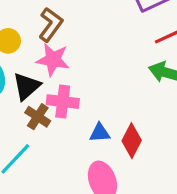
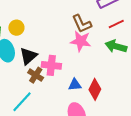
brown L-shape: (51, 25) -> (82, 24), moved, turned 120
pink star: (53, 60) -> (81, 41), moved

